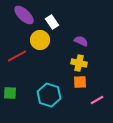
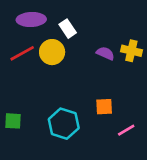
purple ellipse: (24, 15) -> (31, 20), turned -45
red line: (17, 56) -> (22, 53), moved
yellow cross: (79, 63) -> (131, 51), moved

